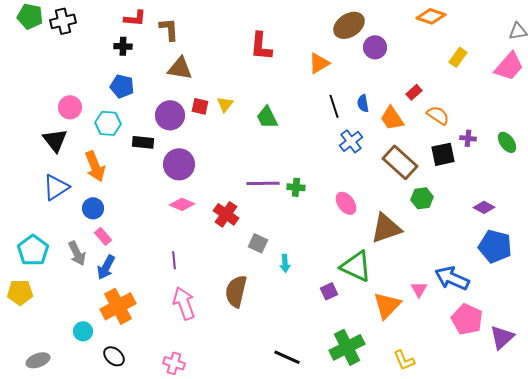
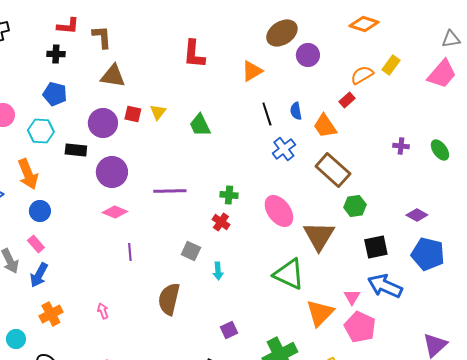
orange semicircle: (438, 115) -> (362, 75), moved, turned -65
black square: (443, 154) -> (376, 247), moved
purple line: (263, 183) -> (170, 191), moved
pink ellipse: (346, 203) -> (279, 211), size x1.4
blue circle: (93, 208) -> (40, 211), moved
red cross: (226, 214) -> (221, 222), moved, size x0.7
brown triangle: (386, 228) -> (319, 236), turned -40
purple line: (174, 260) -> (130, 252), moved
purple square: (329, 291) -> (229, 330), moved
pink arrow: (184, 303) -> (103, 311), moved, size x0.5
orange cross: (118, 306) -> (51, 314), size x0.7
pink pentagon: (467, 319) -> (360, 327), moved

